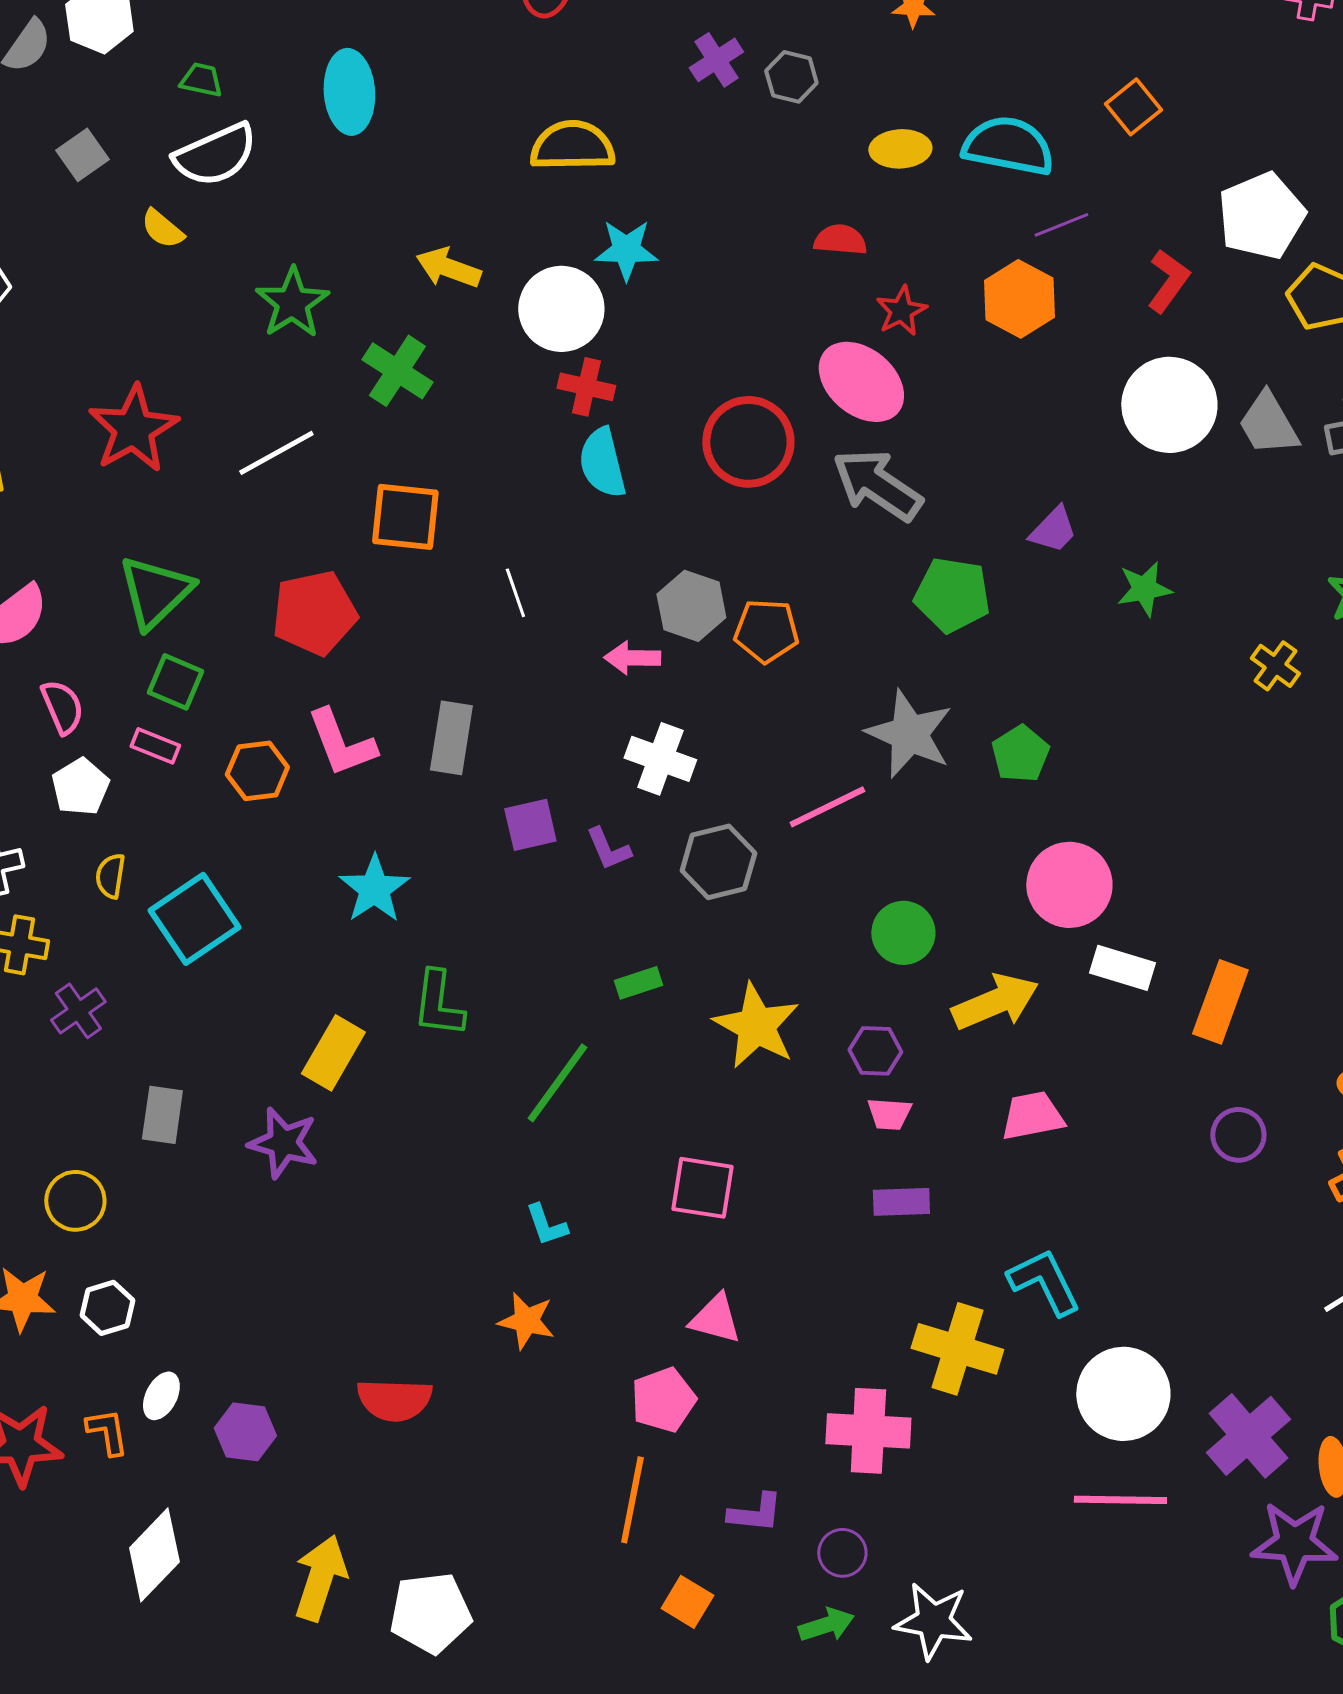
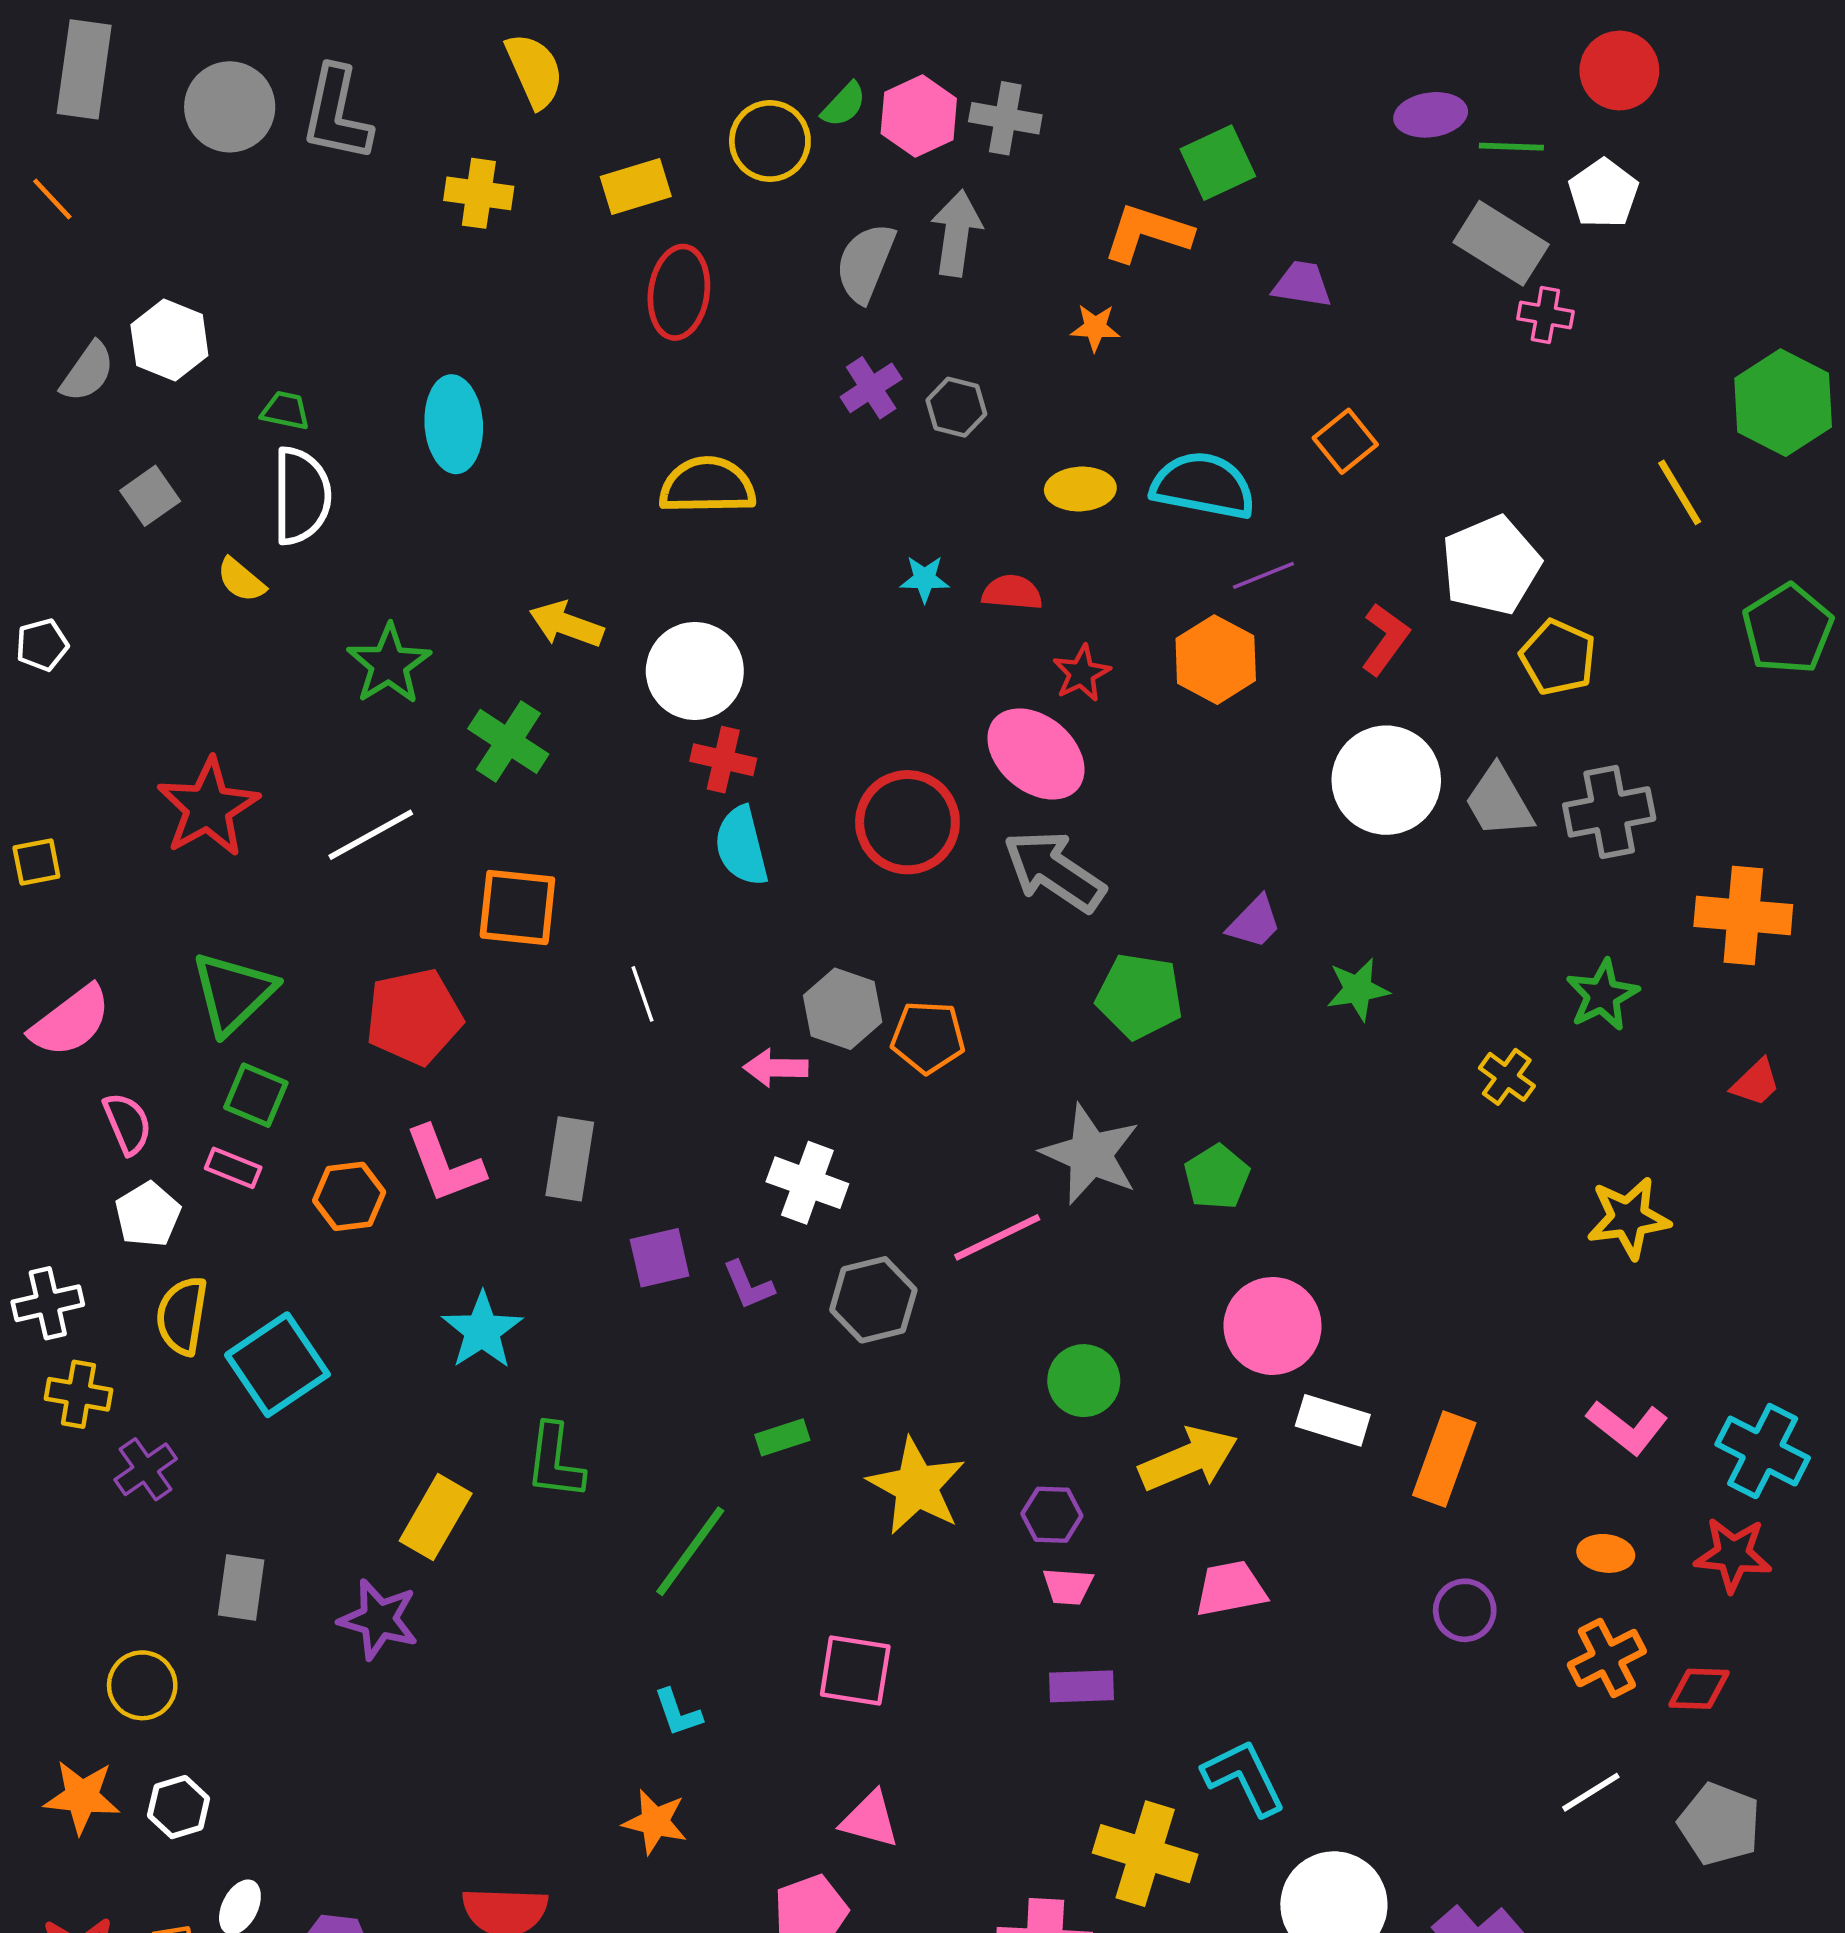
white semicircle: (215, 155) -> (301, 496), turned -66
cyan star: (626, 250) -> (925, 579), moved, size x0.7
yellow semicircle: (110, 876) -> (182, 1316), size x1.5

